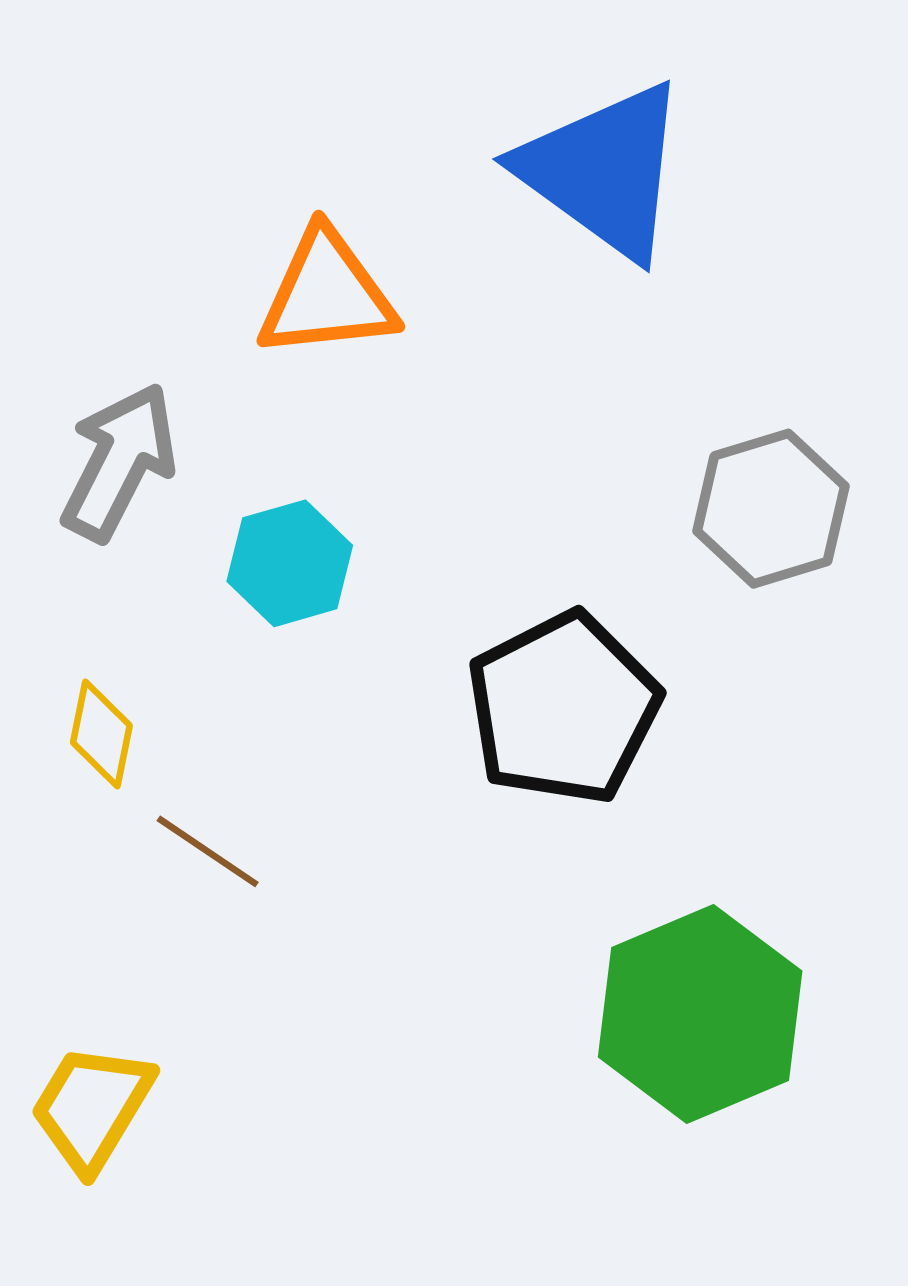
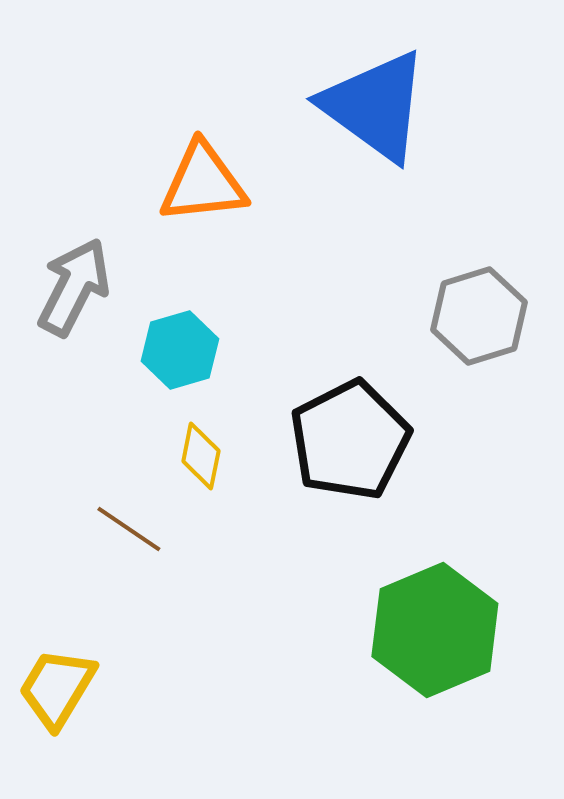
yellow diamond: (101, 734) -> (201, 456), moved

